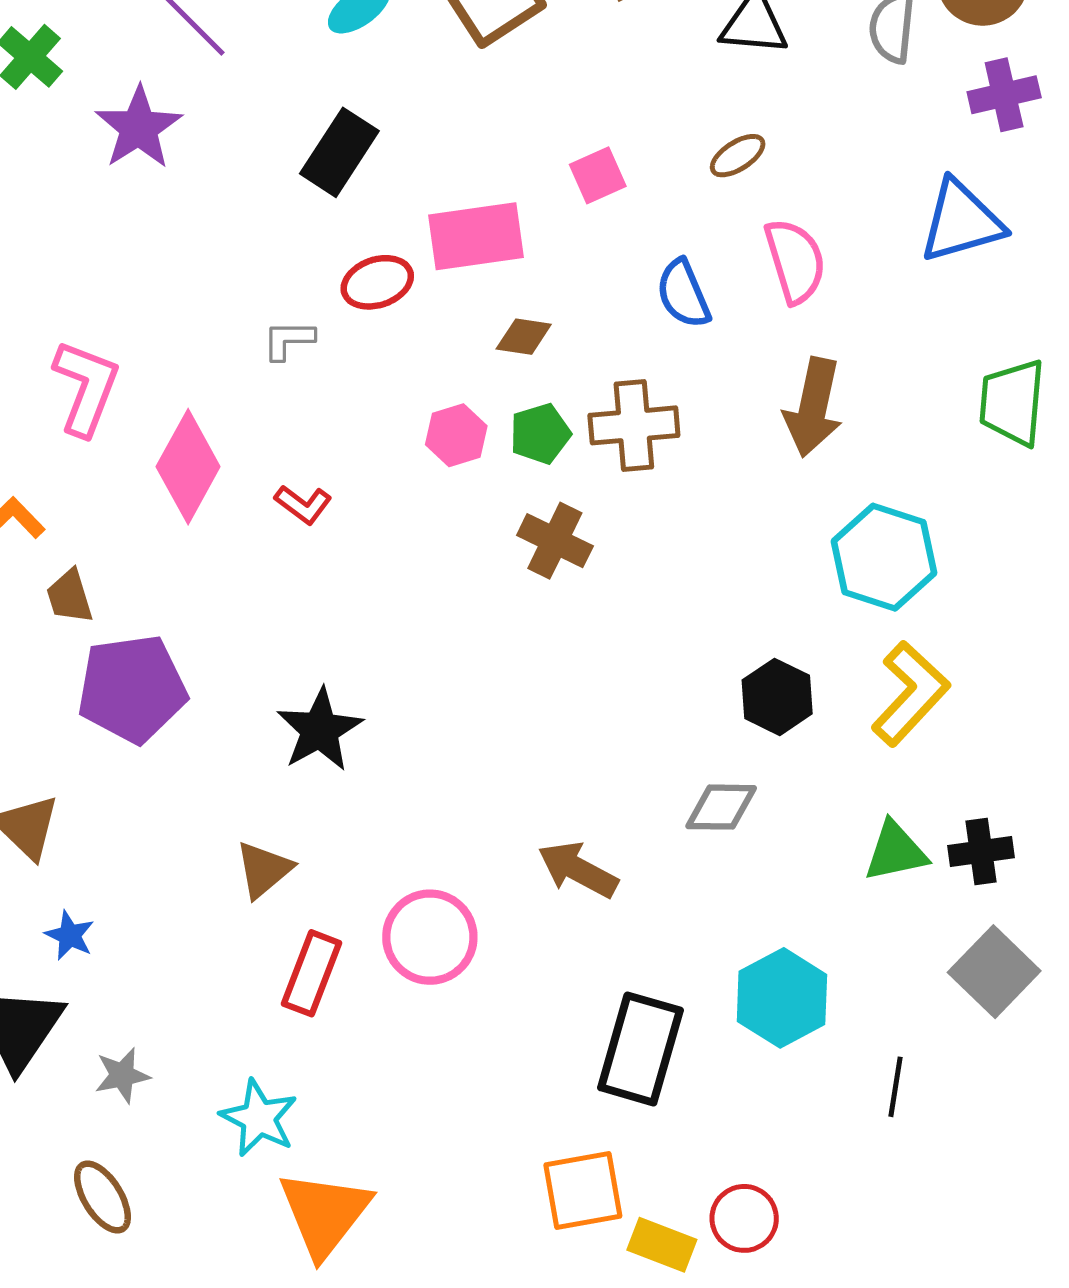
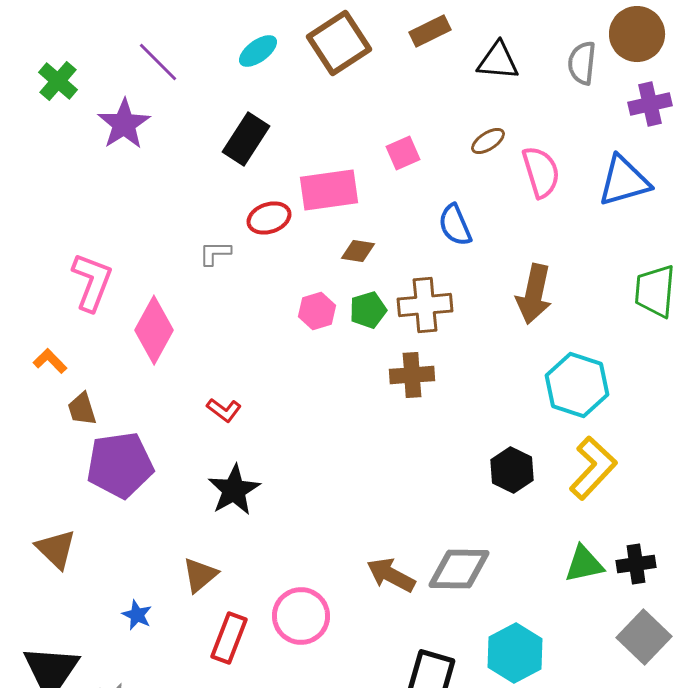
pink semicircle: (795, 261) -> (541, 172), moved
red L-shape: (303, 504) -> (224, 410), moved
brown cross: (555, 541) -> (412, 375), moved, turned -30
gray diamond: (721, 807) -> (459, 569), moved, size x1.4
blue star: (70, 935) -> (137, 615), moved

